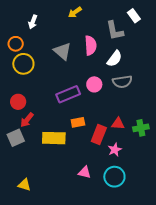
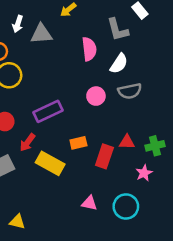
gray triangle: (63, 51) -> (41, 34), moved, turned -42
purple rectangle: (68, 94) -> (48, 111), moved
red arrow: (27, 120) -> (27, 142), moved
yellow rectangle: (54, 138) -> (50, 163), turned 30
pink star: (115, 150) -> (144, 173), moved

